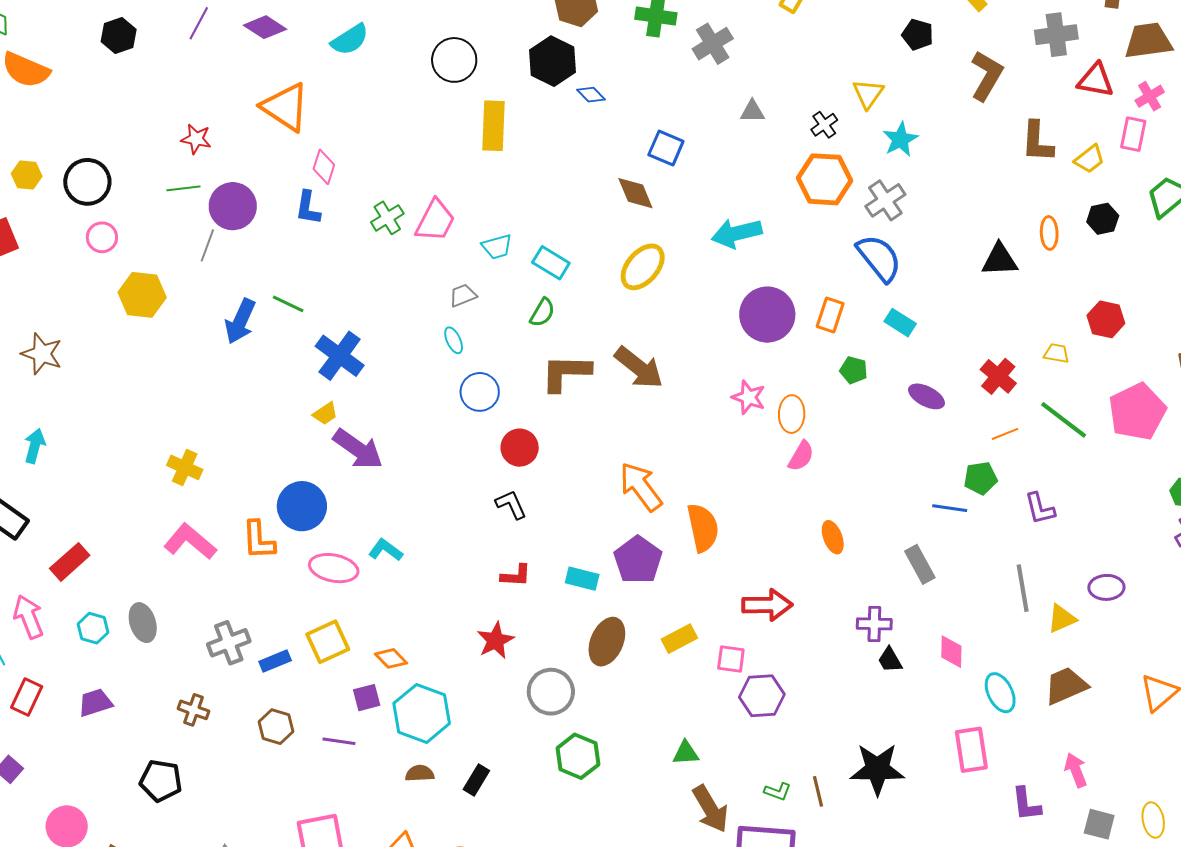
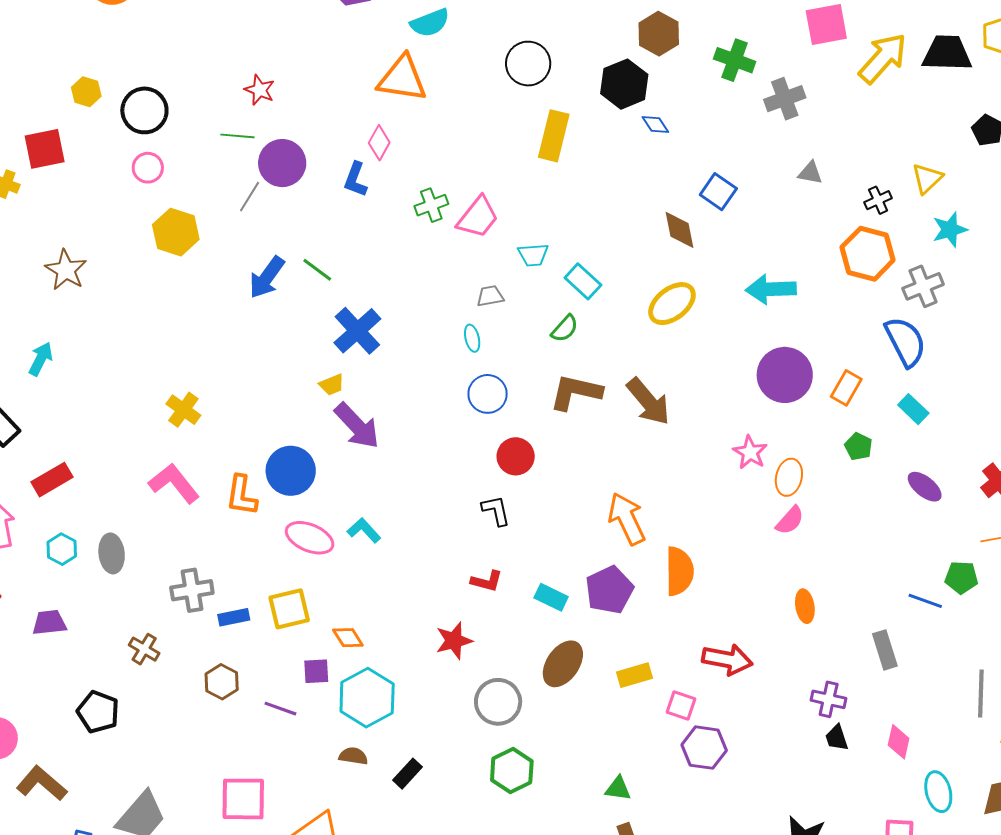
orange triangle: (285, 107) -> (402, 79), moved, turned -36

